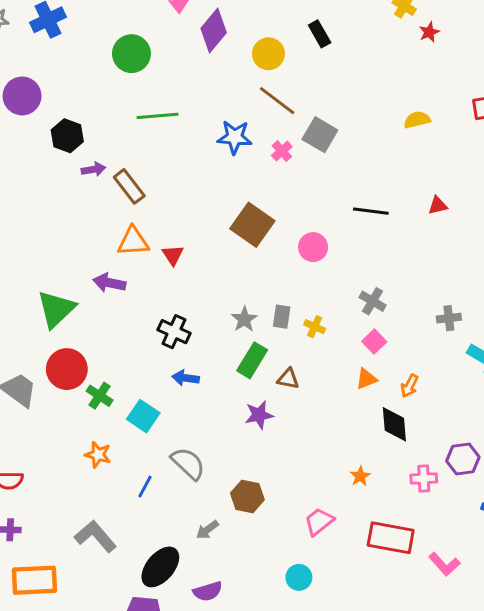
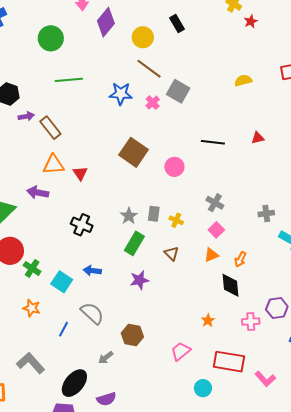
blue arrow: (186, 378) -> (92, 271), moved
brown triangle: (288, 379) -> (172, 253), moved, turned 35
cyan circle: (299, 577) -> (203, 388), moved

